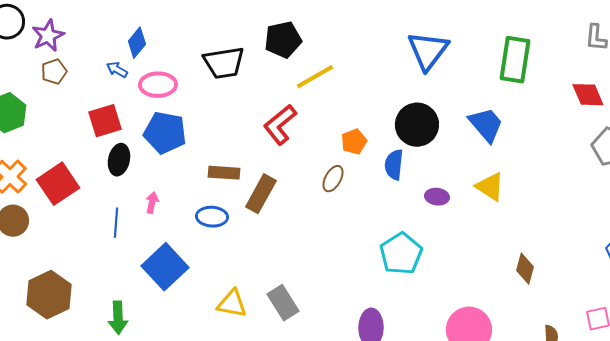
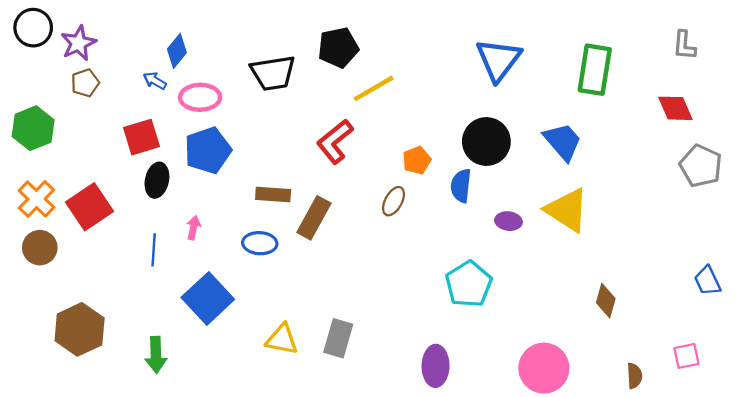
blue pentagon: (165, 133) -> (208, 150), turned -30
yellow triangle: (490, 187) -> (567, 210), size x1.4
gray rectangle: (283, 303) -> (338, 338), turned 48

